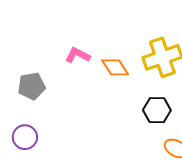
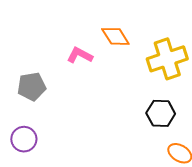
orange diamond: (115, 67) -> (115, 36), moved

